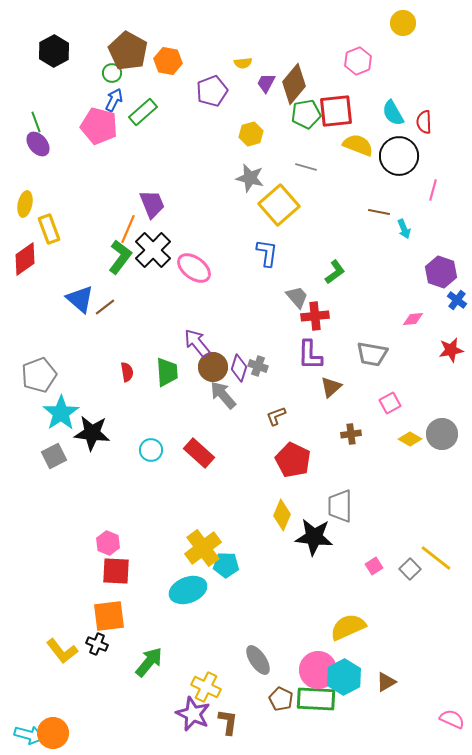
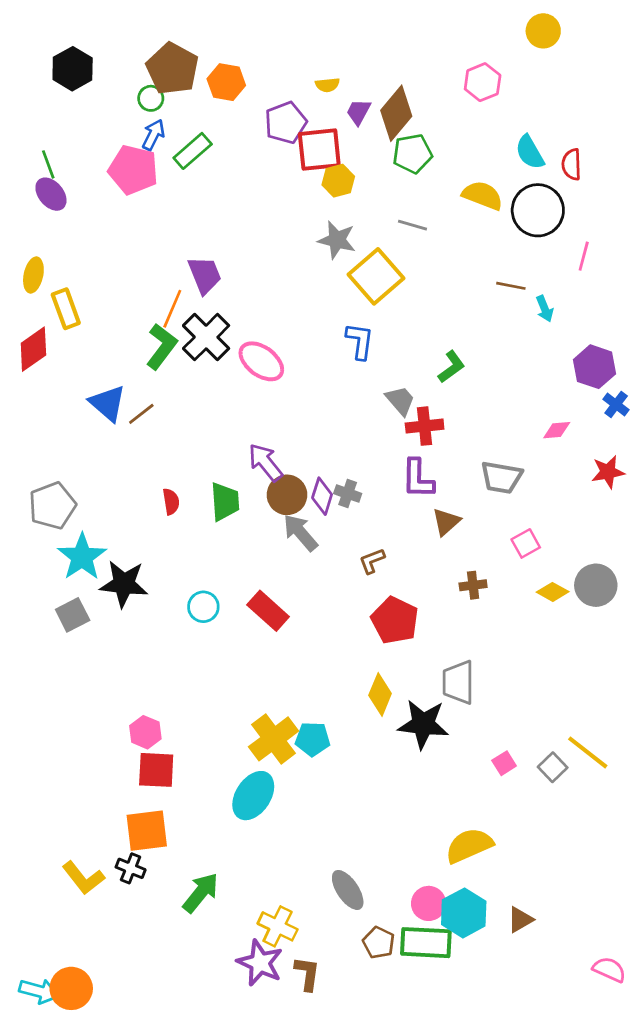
red square: (336, 111) -> (319, 150), moved
cyan pentagon: (226, 565) -> (313, 739), moved
cyan ellipse: (188, 590) -> (253, 796), turned -36
pink circle: (318, 670) -> (429, 903), size x0.7

